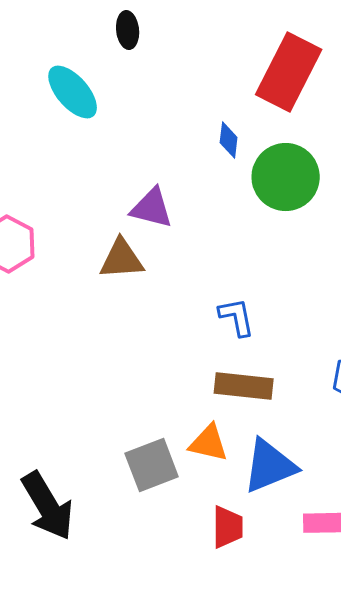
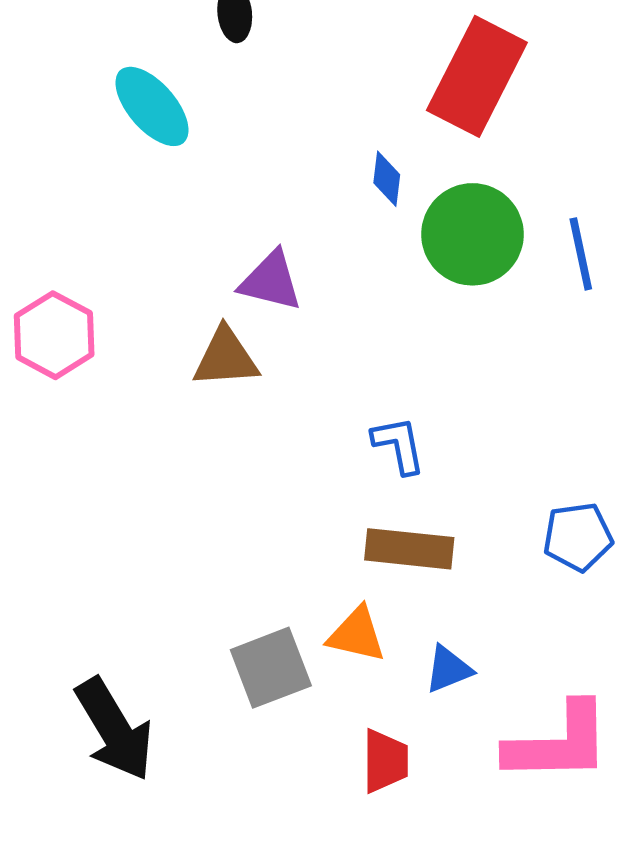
blue triangle: (270, 466) -> (448, 669), size x0.6

